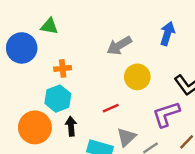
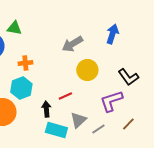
black arrow: (71, 126) -> (46, 109), moved

